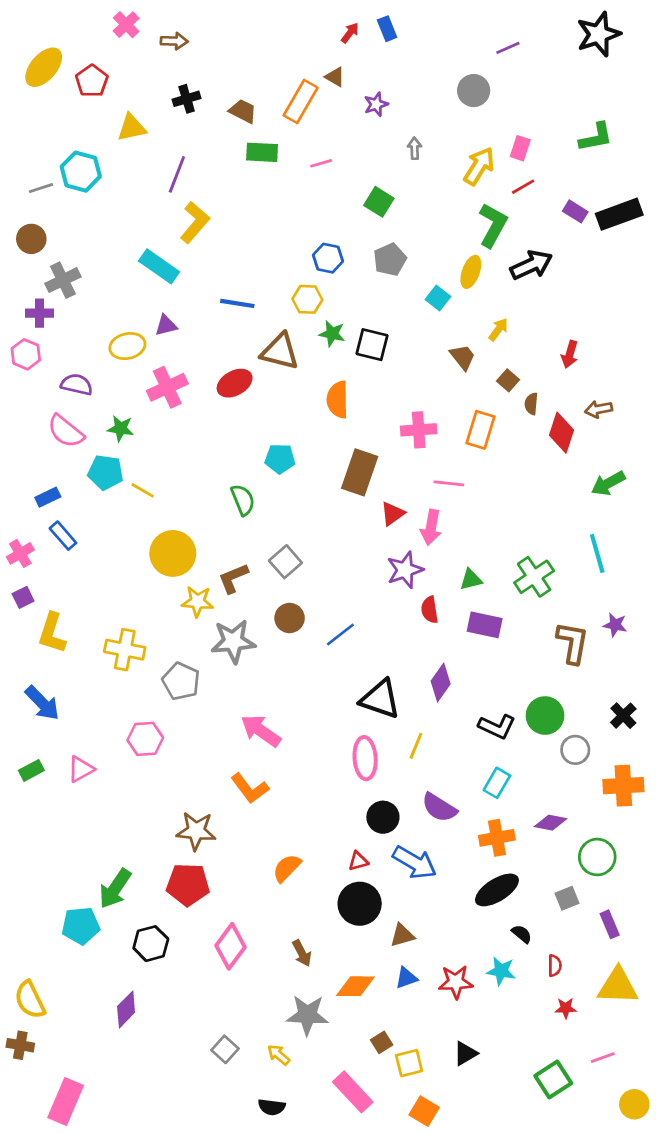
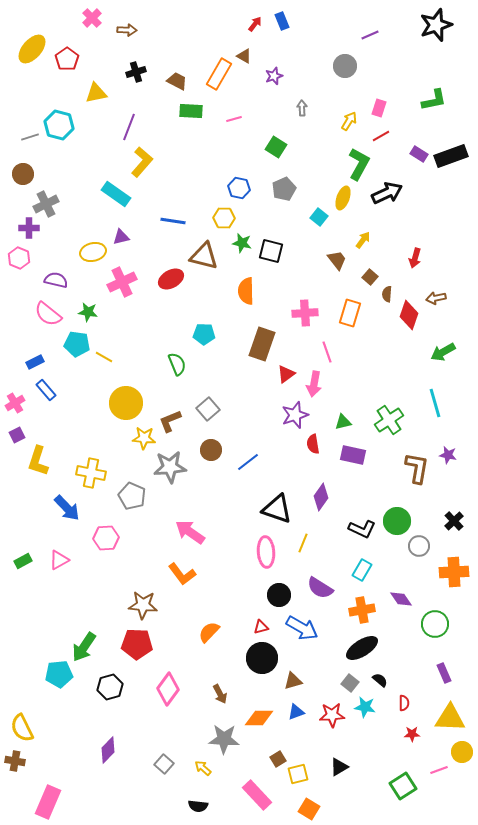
yellow arrow: (479, 166) -> (349, 121), size x0.7
pink line: (449, 483) -> (327, 352), turned 65
blue arrow: (42, 703) -> (67, 508), moved
purple diamond: (551, 823) -> (401, 599), turned 45
gray square: (567, 898) -> (350, 683), moved, turned -30
purple diamond: (126, 1009) -> (108, 750), moved
yellow circle: (634, 1104) -> (462, 752), moved

